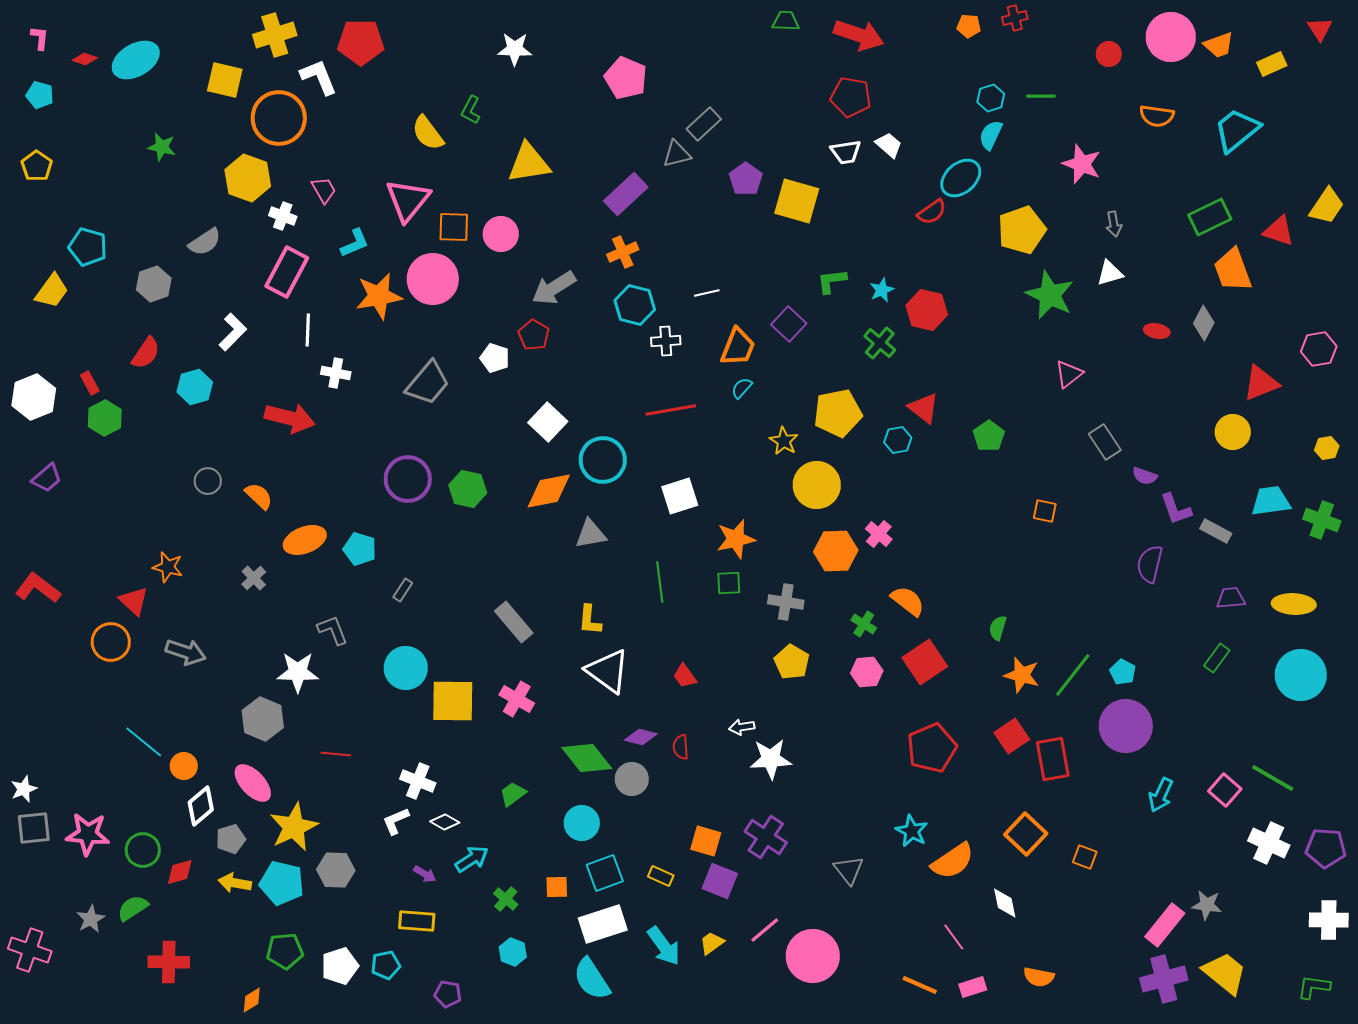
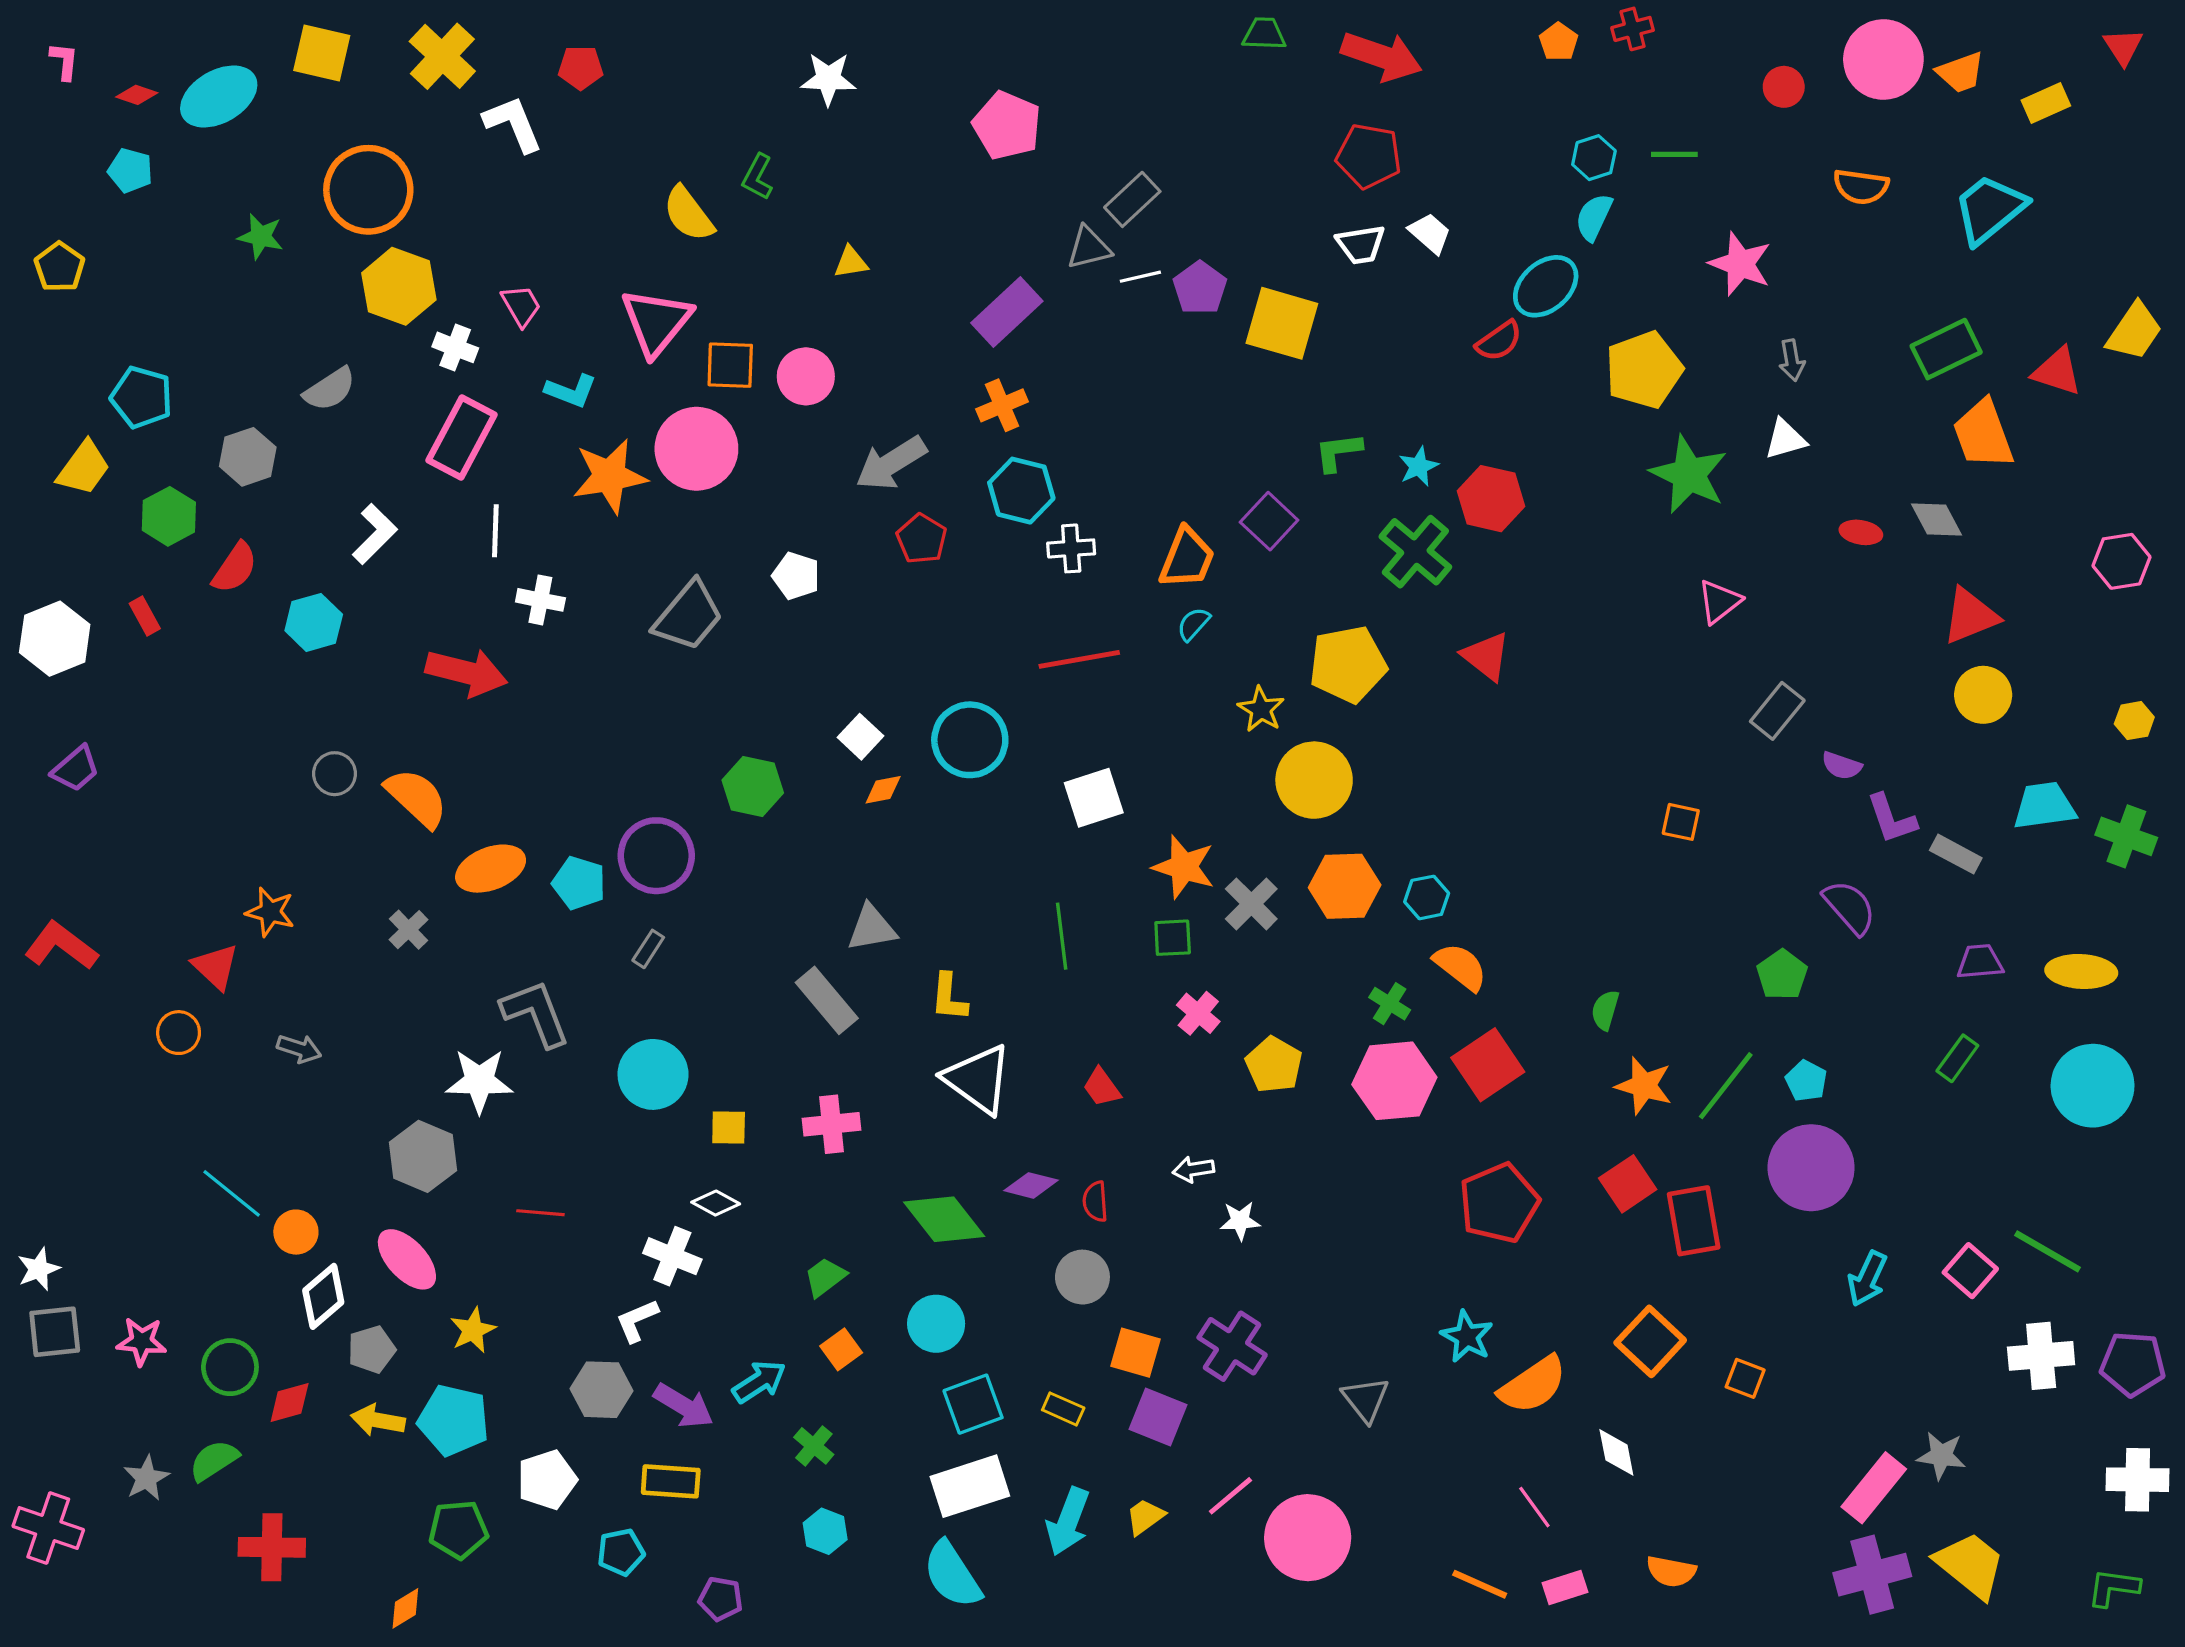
orange pentagon: (969, 26) -> (1559, 42), turned 30
yellow cross: (275, 35) -> (442, 56), turned -30
red pentagon: (361, 42) -> (581, 68), size x0.6
yellow square: (225, 80) -> (322, 53), moved
cyan pentagon: (40, 95) -> (130, 170), moved
orange circle: (279, 118) -> (368, 190), moved
yellow triangle: (529, 163) -> (851, 262), size x0.5
cyan L-shape: (355, 243) -> (571, 391), turned 44
white line: (707, 293) -> (1140, 277), moved
gray diamond: (1204, 323) -> (1937, 520), turned -56
red pentagon: (534, 335) -> (922, 539), moved
green cross: (880, 343) -> (1415, 552), size x1.4
red triangle: (1261, 383) -> (1970, 616), moved
green hexagon: (105, 418) -> (169, 516), moved
white square: (548, 422) -> (860, 737), moved, size x0.7
green pentagon: (989, 436) -> (1782, 975), moved
cyan hexagon: (898, 440) -> (1427, 897), moved
gray rectangle: (1105, 442) -> (1777, 711), turned 72
purple circle: (408, 479) -> (656, 856), moved
orange diamond: (549, 491) -> (883, 790), size x0.5
orange semicircle: (259, 496) -> (417, 798), size x1.4
gray triangle: (591, 534) -> (872, 928), moved
pink cross: (879, 534) -> (1198, 1013), moved
orange star: (736, 539) -> (1184, 867), turned 30
purple semicircle: (1150, 564) -> (1850, 907), turned 126
gray cross: (786, 602) -> (1251, 904), moved, turned 36
gray L-shape: (333, 630) -> (536, 1013), size x1.4
orange circle: (111, 642) -> (179, 1033), size x0.7
gray arrow: (186, 652) -> (299, 1049), size x0.7
pink hexagon: (867, 672) -> (1394, 1081), size x1.6
pink cross: (517, 699) -> (832, 1124), turned -36
yellow square: (453, 701) -> (729, 1127), size x0.5
white star: (771, 759) -> (1240, 1221), size x0.6
gray circle: (632, 779) -> (1082, 1277), moved
white diamond: (445, 822) -> (716, 1203), moved
yellow star: (294, 827) -> (473, 1330), size x0.6
pink star: (88, 834) -> (142, 1341), size x0.7
white cross: (1269, 843) -> (2041, 1356), turned -30
gray hexagon: (336, 870) -> (602, 1390), moved
purple arrow: (425, 874) -> (684, 1406), size x1.6
orange square: (557, 887) -> (841, 1349), moved, turned -35
cyan arrow: (664, 946) -> (1068, 1522), turned 57
white pentagon: (340, 966) -> (547, 1480), moved

